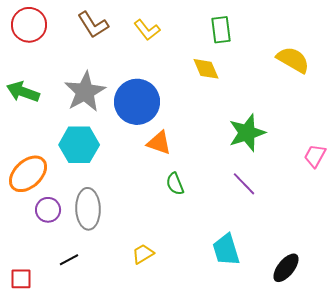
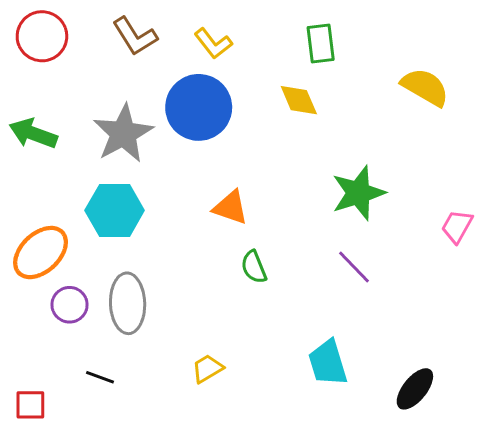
blue circle: (137, 102) -> (199, 107), moved
black line: (69, 260) -> (100, 377), turned 48

